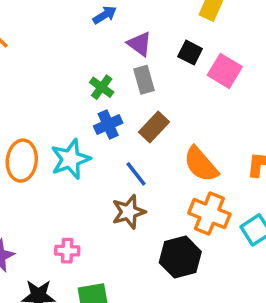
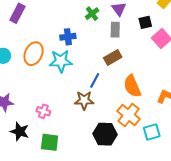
black square: (190, 53) -> (145, 22), turned 32
green cross: (102, 87) -> (92, 14), moved
blue cross: (108, 125) -> (68, 37), moved
blue line: (136, 174) -> (95, 80), turned 49

